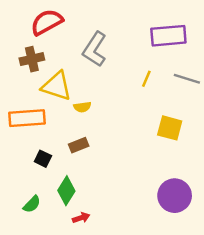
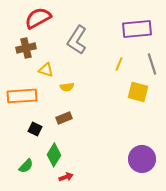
gray line: (187, 79) -> (152, 64), turned 55
yellow triangle: (56, 86) -> (46, 70), size x0.6
yellow square: (170, 128) -> (138, 92), moved

